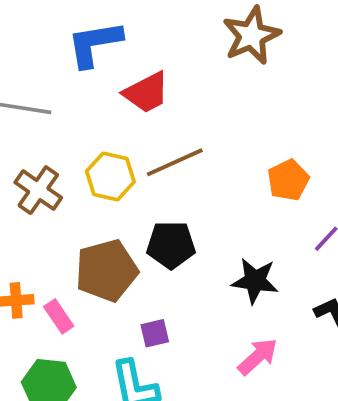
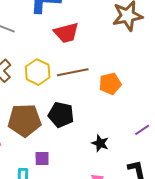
orange pentagon: (288, 180) -> (110, 84), moved
black star: (255, 281) -> (100, 143), size x0.7

